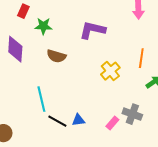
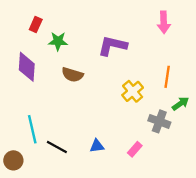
cyan line: (41, 99) -> (32, 129), moved
gray cross: (132, 114) -> (159, 121), moved
black line: (57, 121) -> (57, 147), moved

